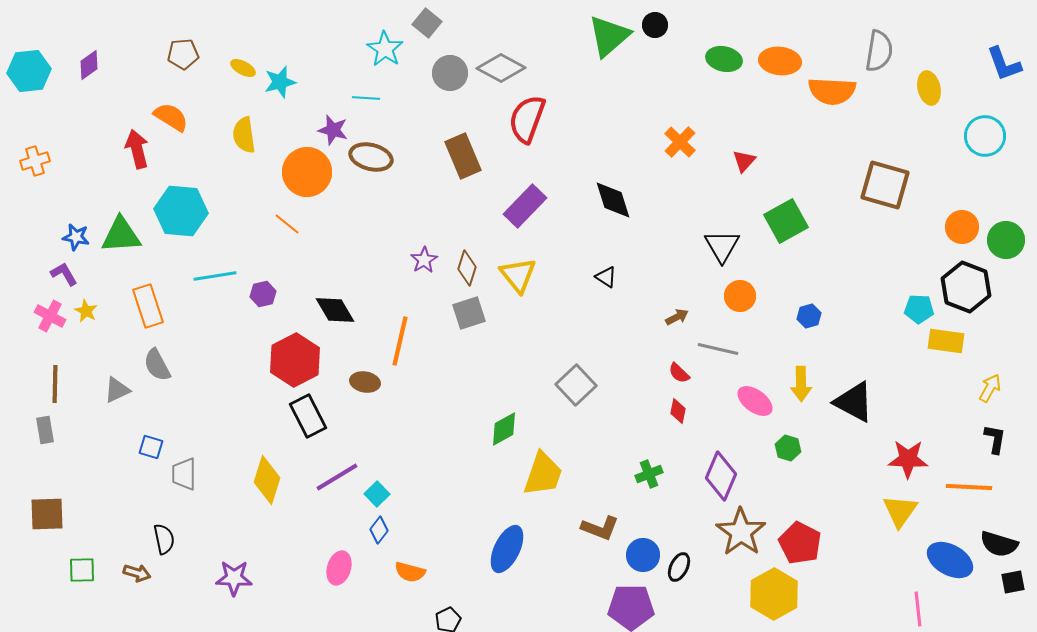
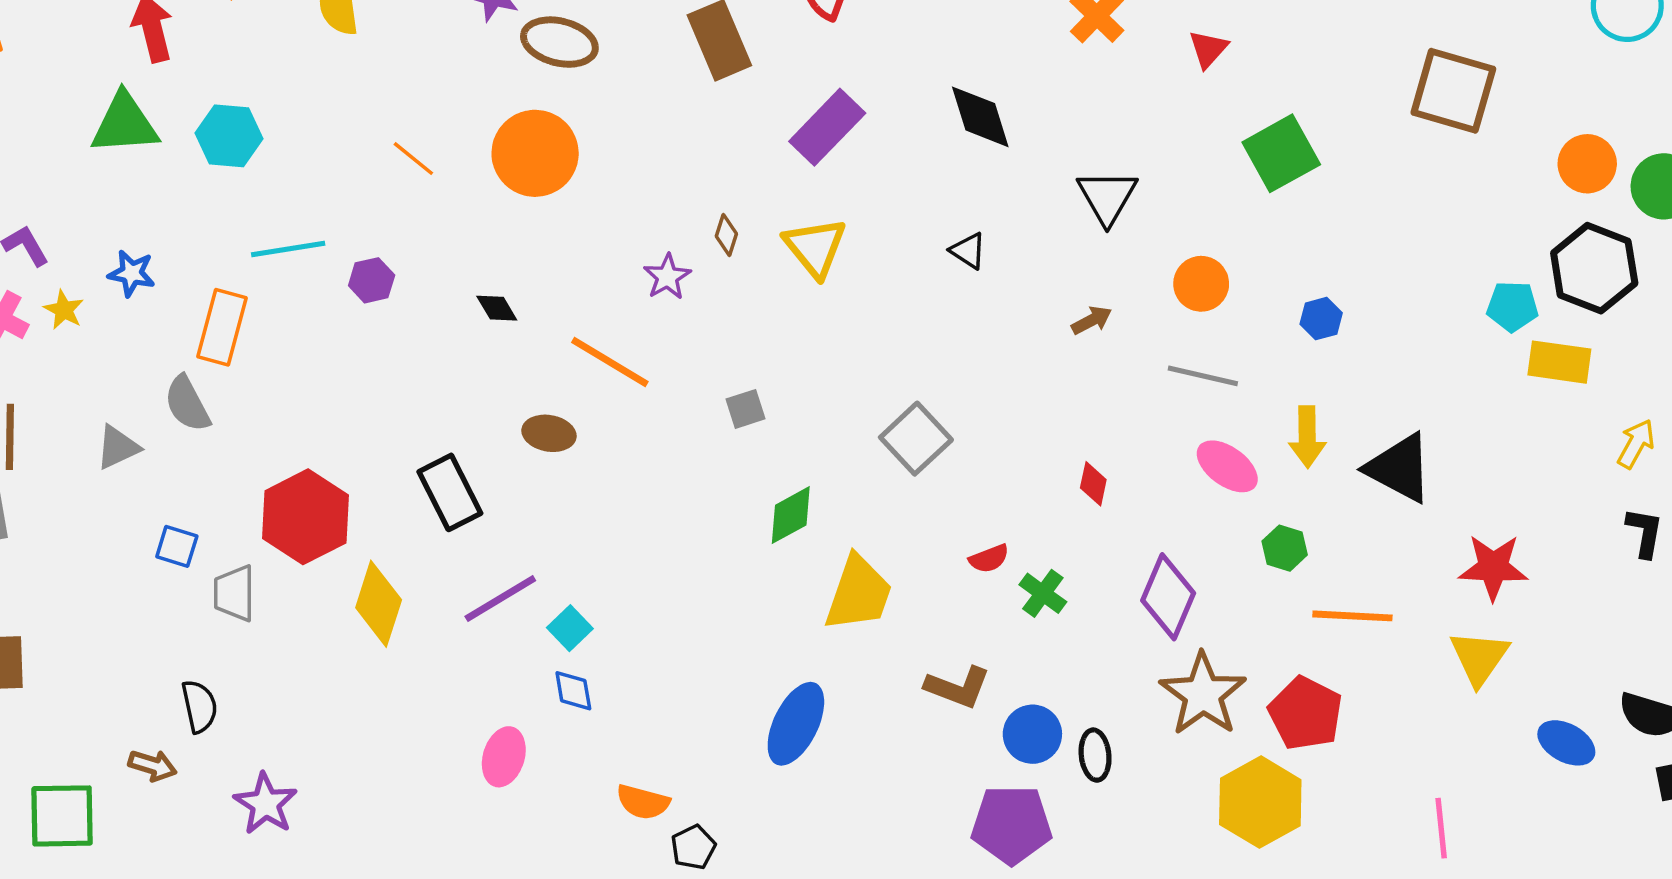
orange circle: (307, 172) -> (535, 153), moved
cyan hexagon: (181, 211) -> (229, 136), size x0.7
green triangle: (121, 235) -> (125, 124), moved
blue star: (76, 237) -> (132, 273), moved
black triangle: (722, 246) -> (1107, 197), moved
purple star: (424, 260) -> (667, 277), moved
brown diamond: (467, 268) -> (726, 235), size x0.7
orange rectangle: (148, 306) -> (222, 327), moved, turned 33
black diamond: (335, 310) -> (497, 308), size x0.6
gray square: (469, 313) -> (745, 409), moved, size x0.7
orange line: (400, 341) -> (610, 362), turned -72
gray line: (718, 349) -> (1203, 376), moved
red hexagon: (295, 360) -> (306, 517), moved
red semicircle: (679, 373) -> (989, 559), moved, turned -65
green cross: (649, 474) -> (1043, 593), turned -32
orange line: (969, 487) -> (1352, 616), moved
blue diamond: (379, 530) -> (573, 691), turned -48
blue ellipse: (950, 560) -> (1566, 743), size x0.7
black ellipse: (679, 567) -> (1095, 755), turned -32
green square: (82, 570) -> (62, 816), moved, size x1.5
orange semicircle: (410, 572) -> (643, 802), moved
purple star: (234, 578) -> (266, 804), moved, turned 30
pink line: (918, 609) -> (1441, 828), moved

